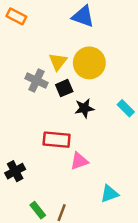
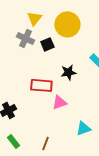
yellow triangle: (58, 62) -> (34, 18), moved
black star: (84, 108) -> (68, 72), moved
green rectangle: (38, 210) -> (13, 141), moved

